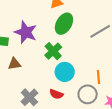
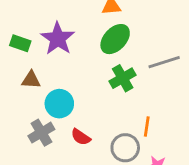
green cross: (53, 51) -> (123, 78), moved
cyan circle: (65, 72) -> (59, 104), moved

